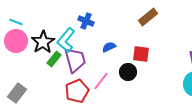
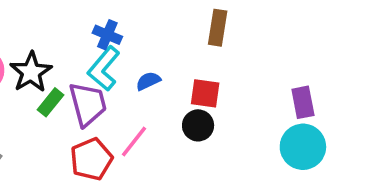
brown rectangle: (148, 17) -> (218, 28), turned -42
cyan L-shape: (66, 40) -> (104, 69), moved
black circle: (128, 72) -> (198, 125), moved

